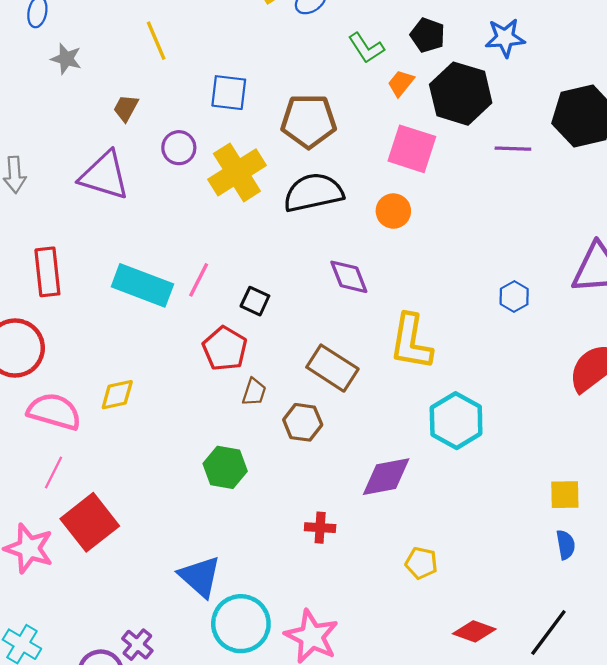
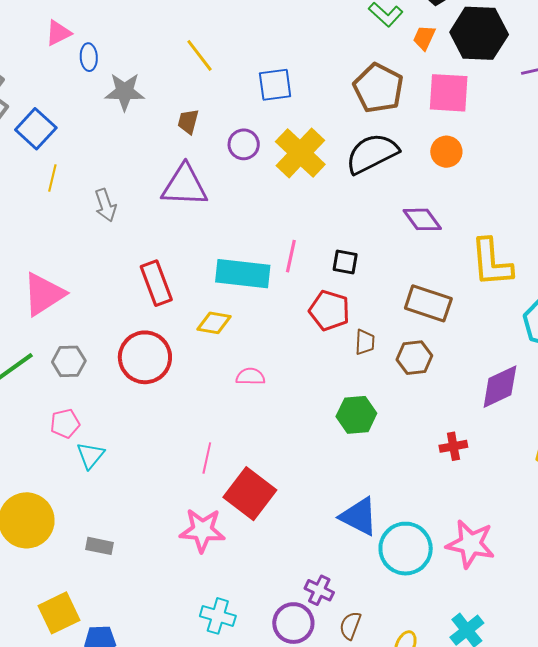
gray star: (66, 59) -> (125, 92), size x1.4
brown pentagon: (309, 121) -> (378, 88), moved, turned -30
yellow diamond: (117, 395) -> (214, 323), moved, turned 36
pink semicircle: (54, 412) -> (250, 377), moved, size x0.6

